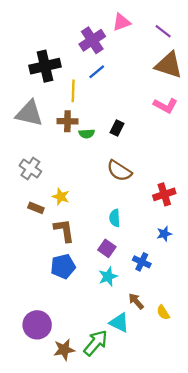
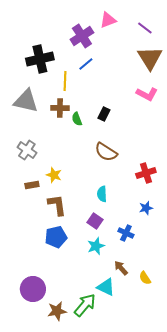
brown triangle: (169, 65) -> (150, 58), turned 40
green semicircle: (87, 134) -> (77, 119), turned 72
brown rectangle: (36, 208) -> (32, 185), turned -32

